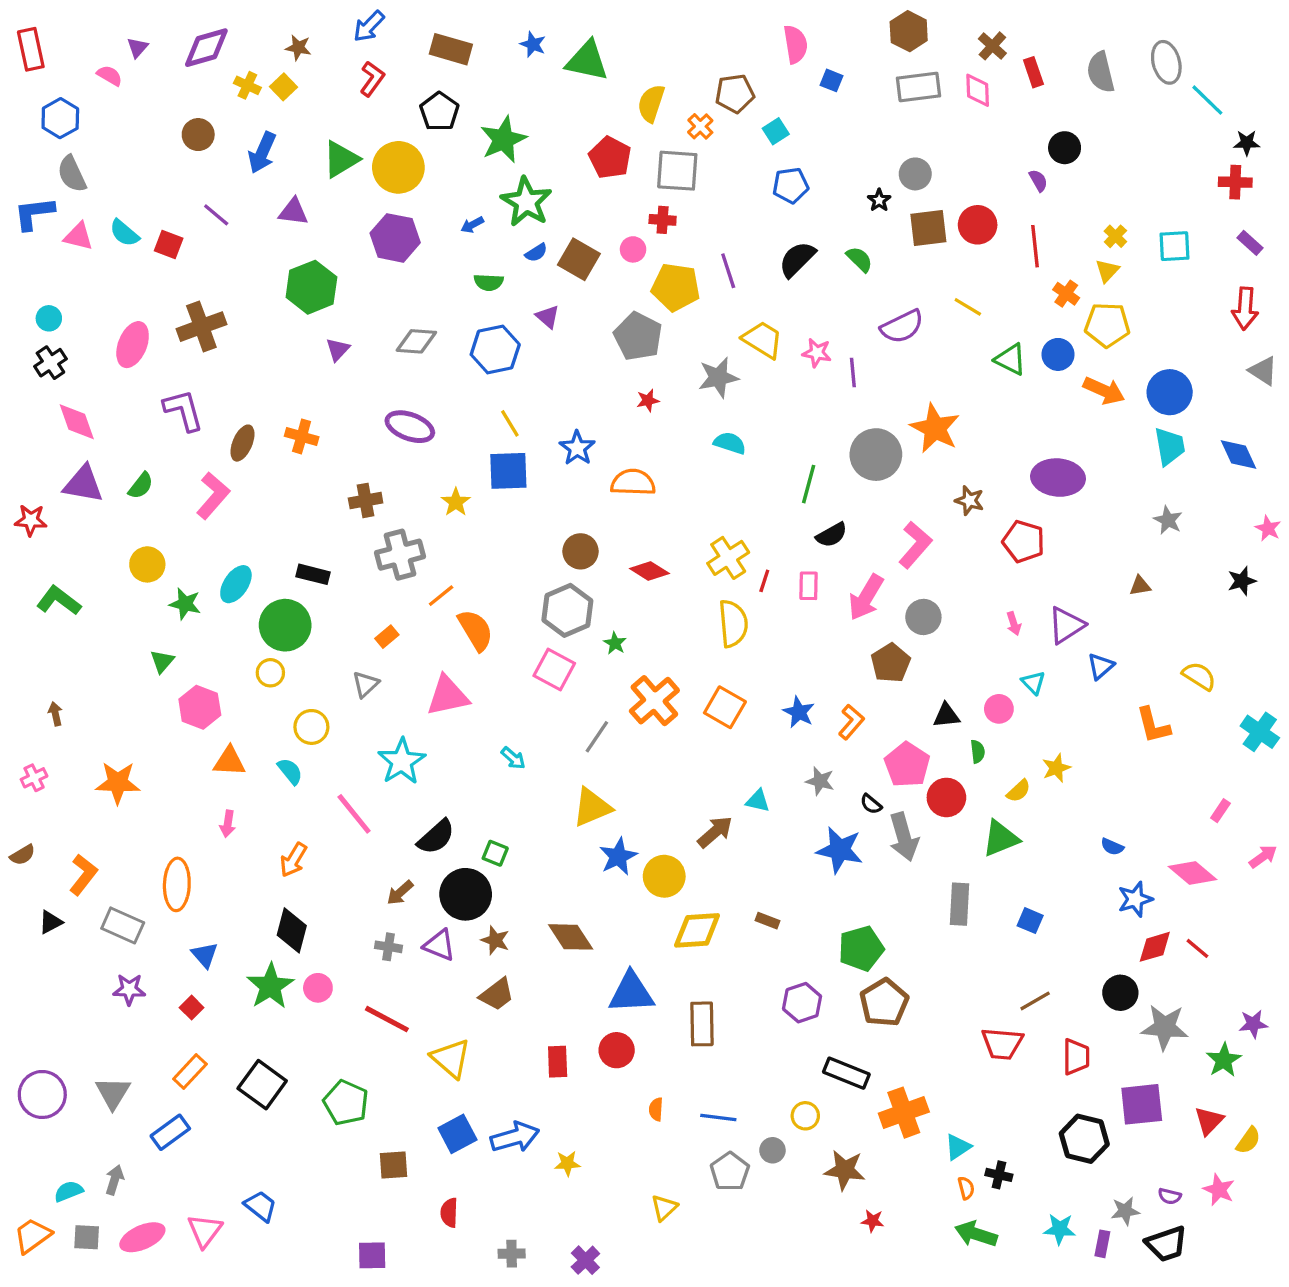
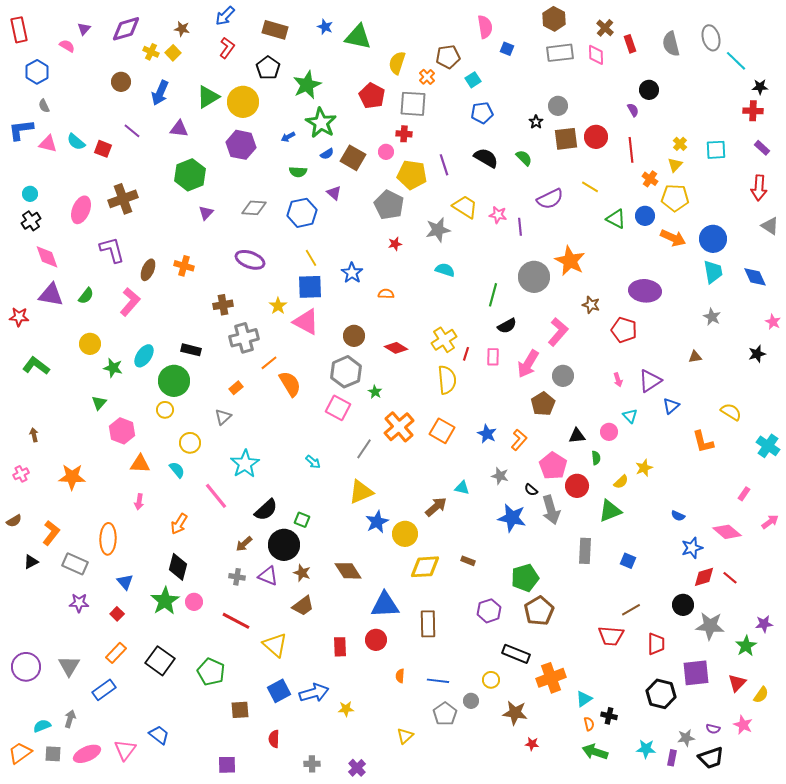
gray semicircle: (72, 174) -> (44, 106), size x0.6
black semicircle: (797, 259) -> (486, 158), turned 75
orange semicircle: (633, 482) -> (386, 294), size x0.6
pink triangle: (448, 696) -> (306, 322), moved, turned 40

